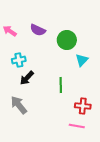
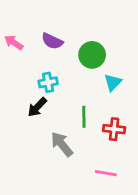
cyan cross: (19, 60) -> (48, 82), moved
gray arrow: (19, 105) -> (62, 144), moved
red cross: (83, 106) -> (114, 129), moved

